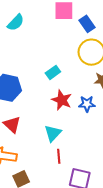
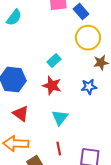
red star: (62, 100) -> (52, 86), moved
red line: (59, 156) -> (59, 149), moved

